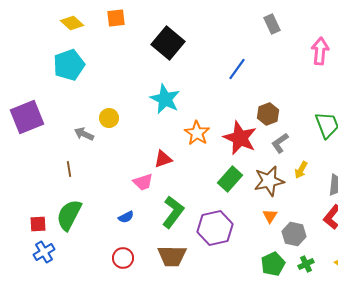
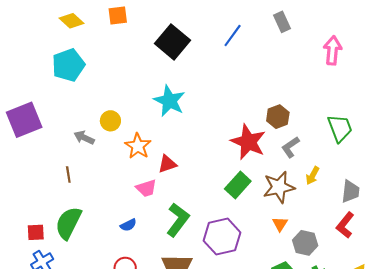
blue line: (237, 69) -> (233, 36), moved
orange star: (197, 133) -> (138, 146), moved

